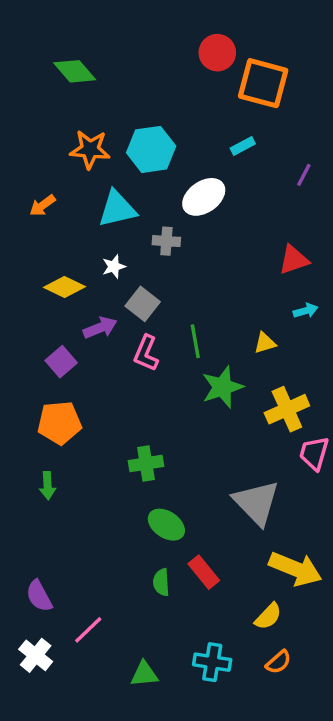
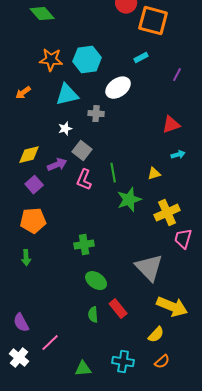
yellow diamond: (65, 287) -> (29, 155), moved, turned -40

